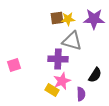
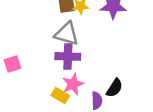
gray triangle: (72, 41) -> (67, 34), moved
black semicircle: (95, 75) -> (114, 88), moved

